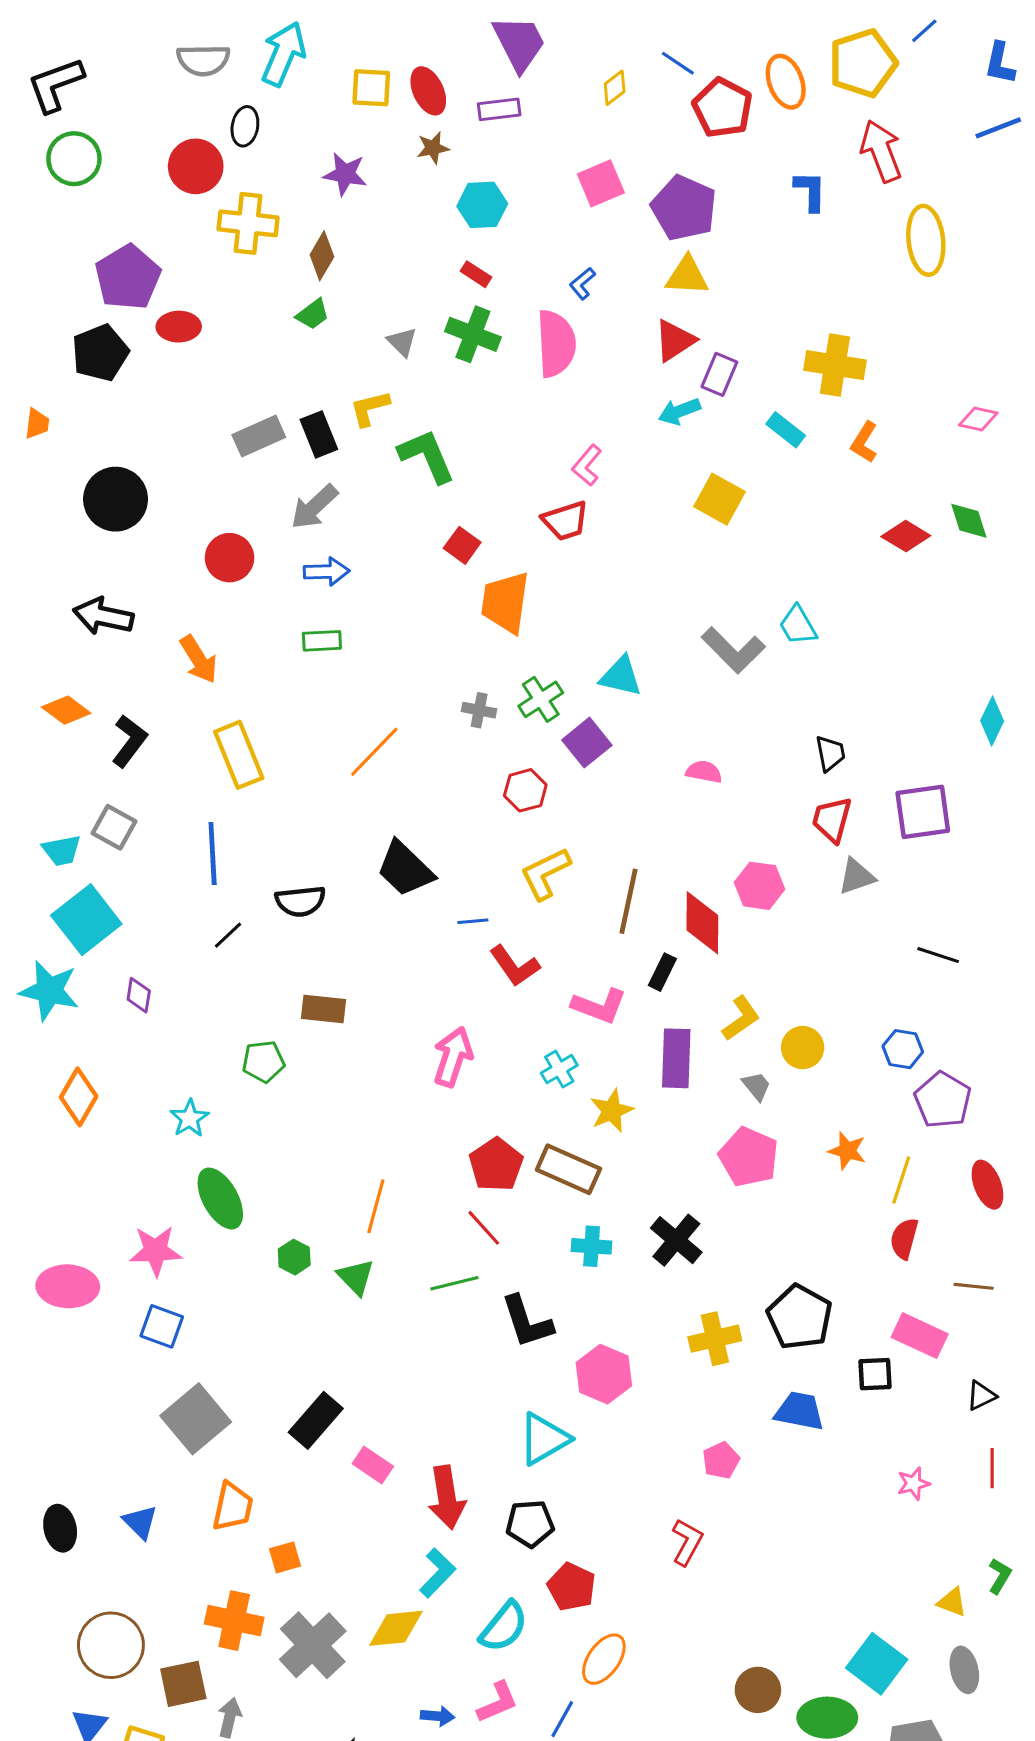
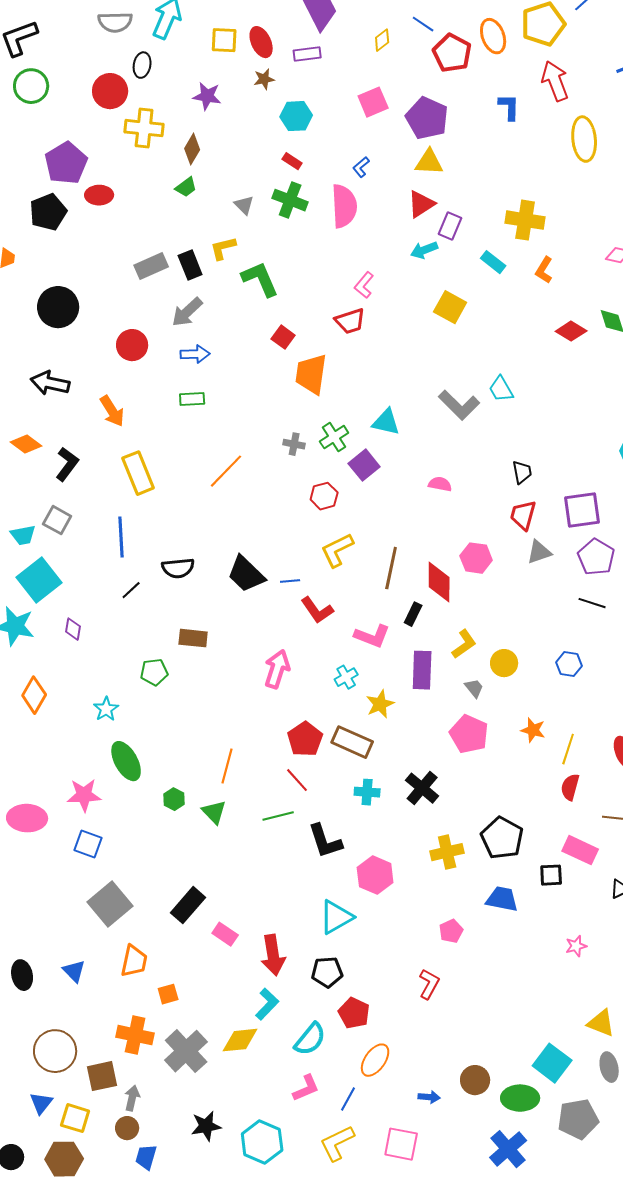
black trapezoid: (405, 869) -> (246, 574), moved
purple pentagon: (943, 1100) -> (596, 557), moved
yellow triangle: (952, 1602) -> (601, 1023), size x1.4
blue arrow: (438, 1716) -> (429, 1097), moved

